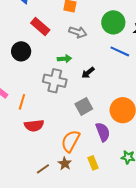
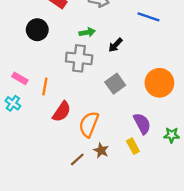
red semicircle: (34, 126) -> (62, 112), turned -42
purple semicircle: (103, 132) -> (142, 124), moved
orange semicircle: (71, 141) -> (89, 124), moved

